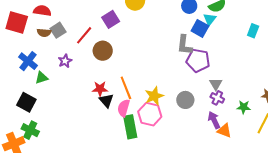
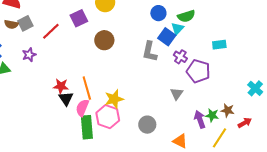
cyan rectangle: (253, 31) -> (219, 45), turned 56
brown circle: (103, 51) -> (104, 40), moved
purple pentagon: (198, 61) -> (198, 71), moved
purple cross: (217, 98) -> (180, 57), moved
gray circle: (185, 100) -> (147, 125), moved
green star: (244, 107) -> (212, 115), moved
purple arrow: (214, 120) -> (200, 119), moved

